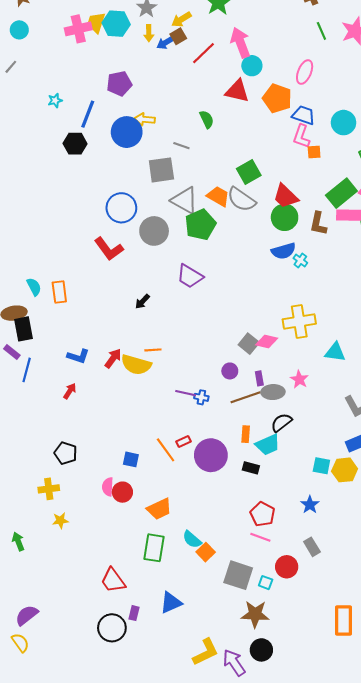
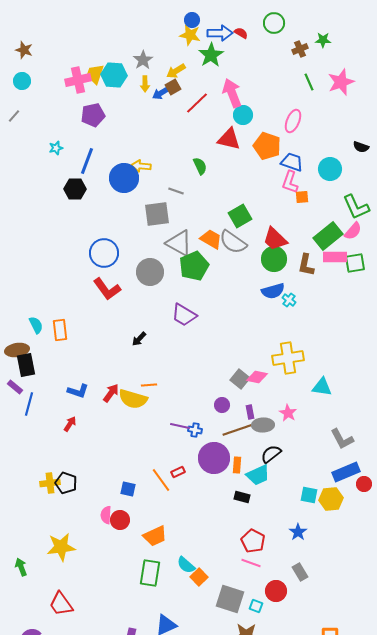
purple pentagon: (119, 84) -> (93, 115), moved
blue circle: (121, 208) -> (104, 253), moved
purple circle: (211, 455) -> (214, 458), moved
yellow cross: (49, 489) -> (50, 483), moved
yellow star: (60, 520) -> (61, 547), size x1.8
red trapezoid: (113, 580) -> (61, 604), moved

